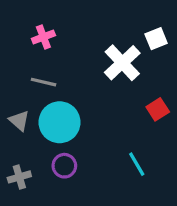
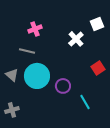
pink cross: (43, 37) -> (35, 29), moved
white cross: (122, 63) -> (76, 39), size x0.7
purple circle: (64, 166) -> (63, 86), moved

